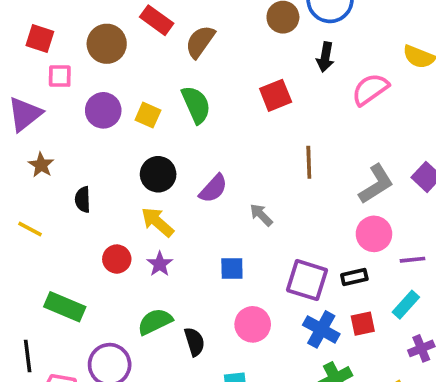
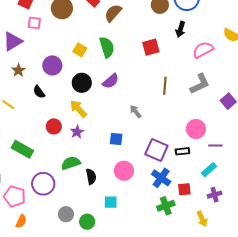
purple circle: (103, 110) -> (52, 65), moved
gray L-shape: (376, 184) -> (200, 84), moved
purple semicircle: (213, 189) -> (111, 81), moved
black semicircle: (83, 200) -> (39, 92), turned -40
red square: (363, 324) -> (184, 189), moved

